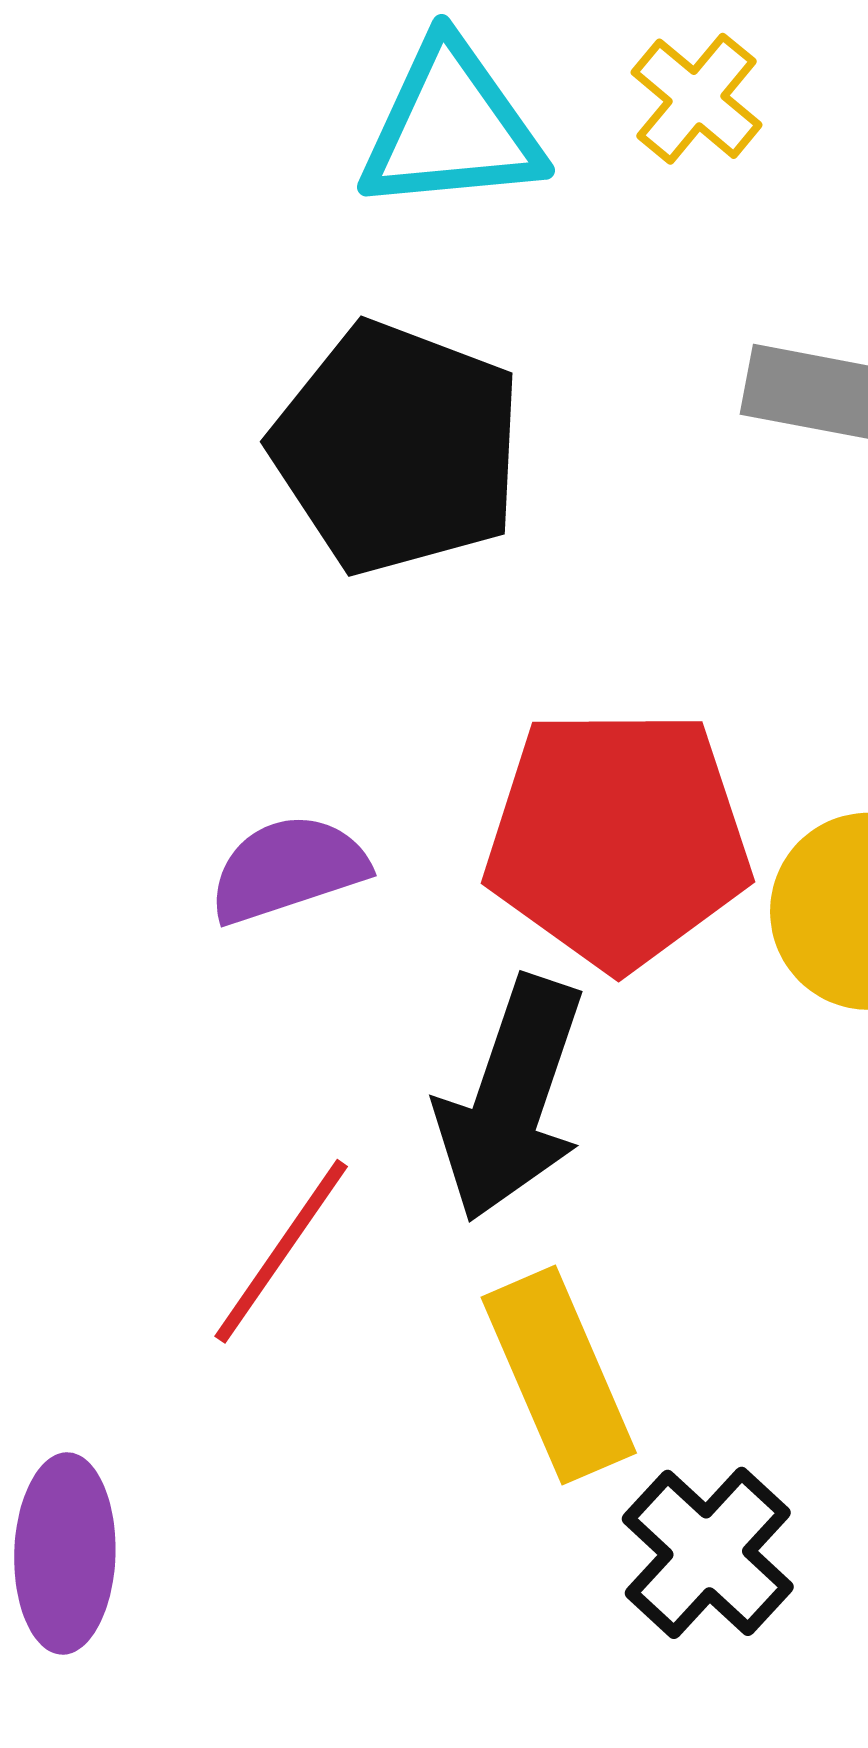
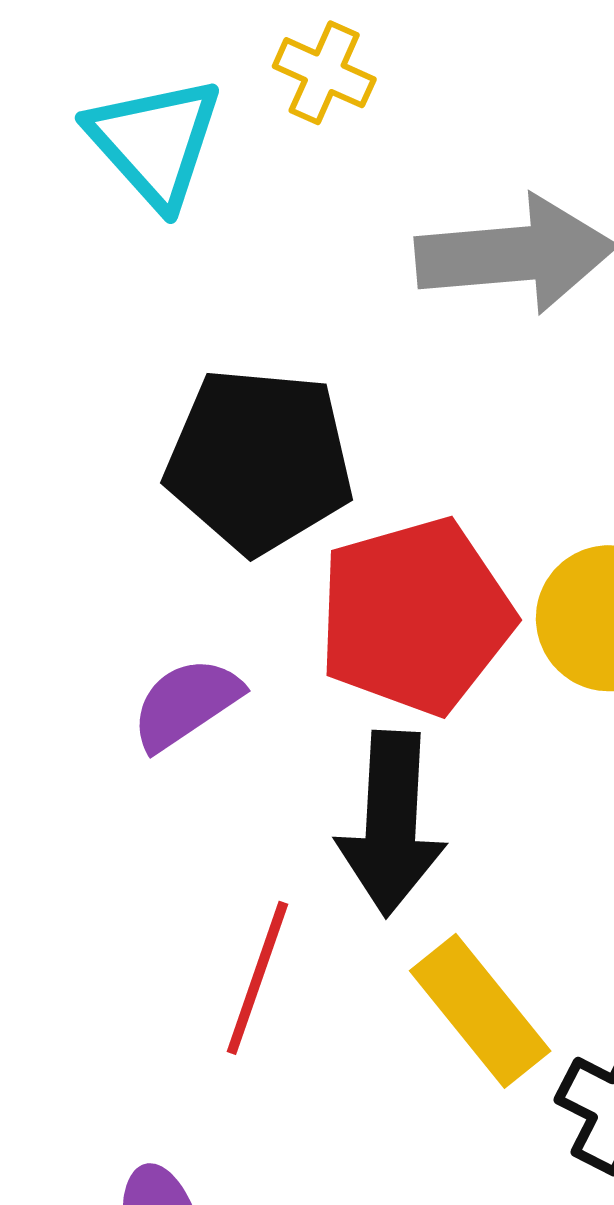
cyan triangle: (451, 127) -> (155, 142), turned -51
black pentagon: (397, 448) -> (259, 460), moved

